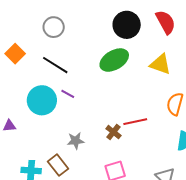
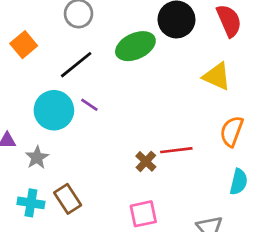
green ellipse: (114, 60) -> (135, 46), moved
black line: (55, 65) -> (76, 65), turned -76
gray star: (76, 141) -> (37, 158), moved, turned -30

